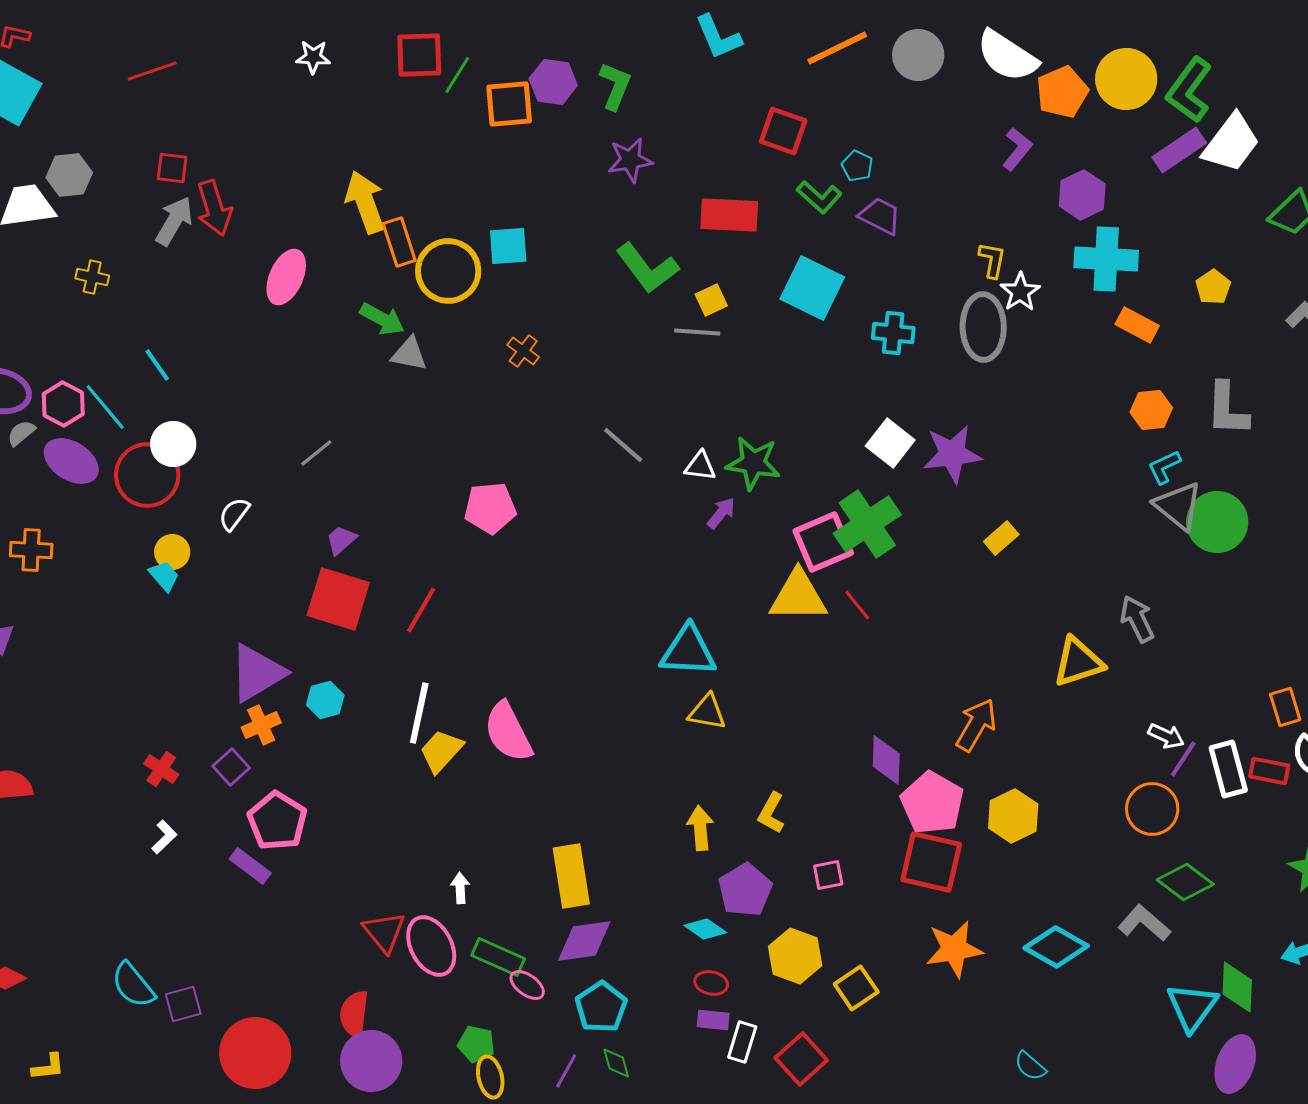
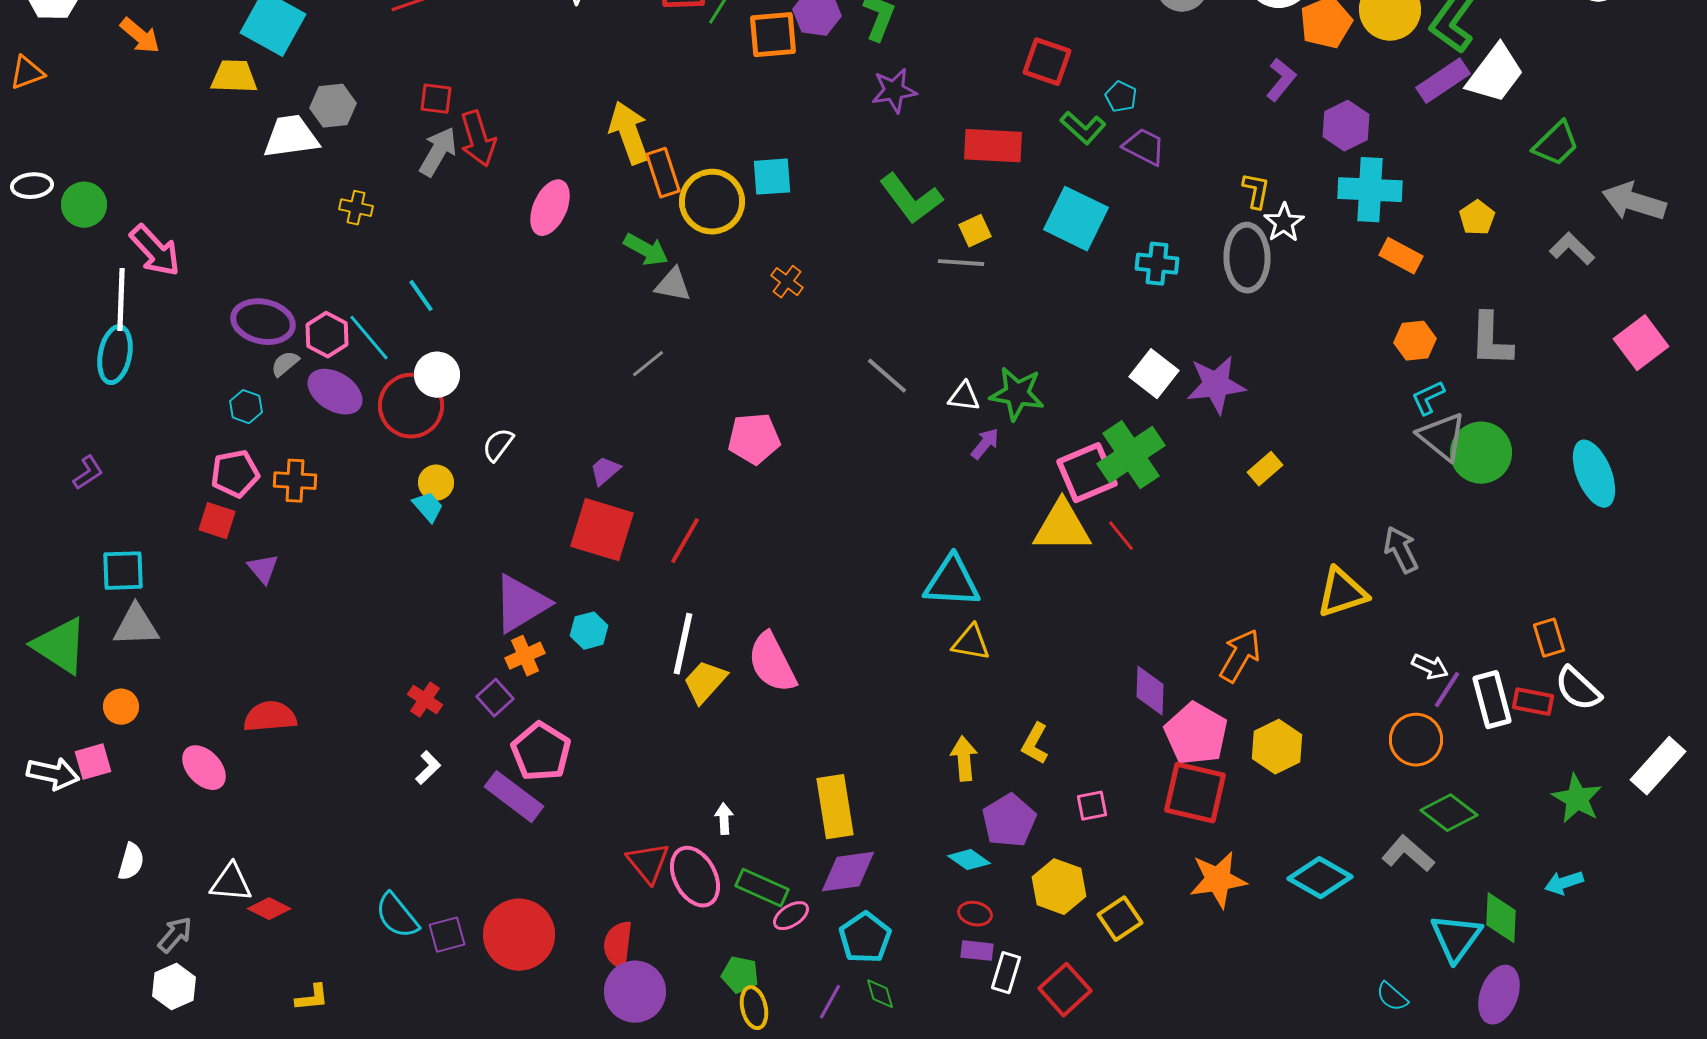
gray line: (316, 453) -> (648, 364), moved
purple rectangle: (250, 866) -> (514, 797), size x1.4
pink ellipse: (527, 985) -> (791, 916), turned -69
red circle: (255, 1053) -> (519, 935), moved
cyan semicircle: (1030, 1066) -> (1392, 997), moved

